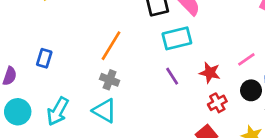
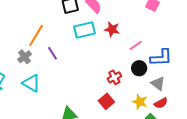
red star: (210, 73) -> (112, 29), moved
purple line: (172, 76) -> (52, 53), moved
gray cross: (110, 80) -> (25, 57), moved, turned 32

